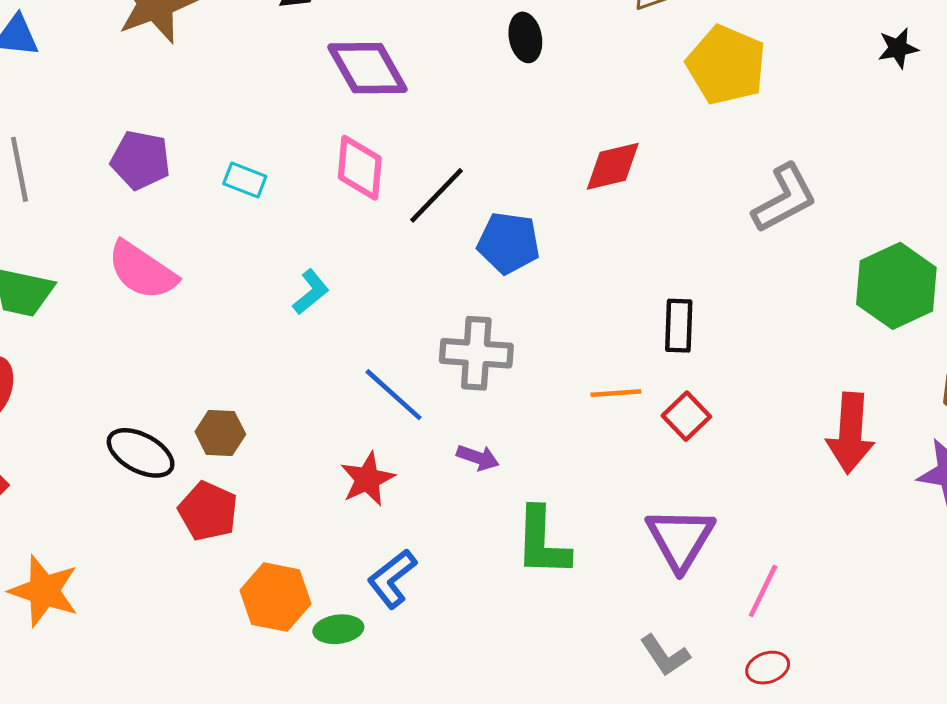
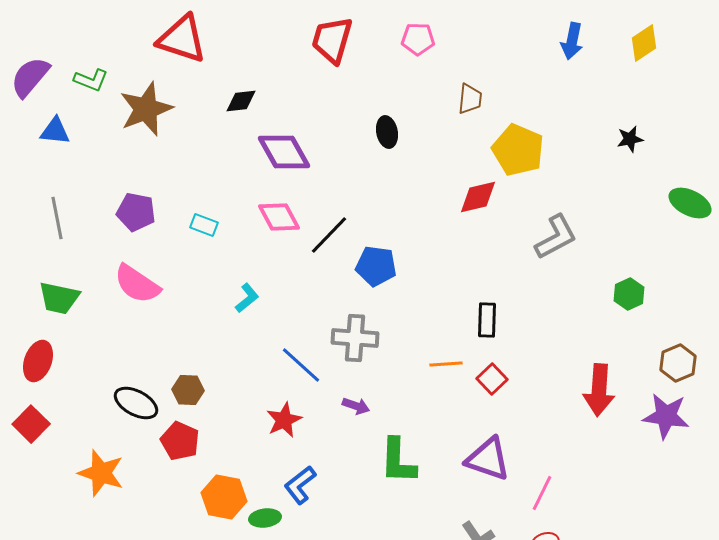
red diamond: (613, 166) -> (478, 197), moved
pink diamond: (360, 168) -> (279, 217), turned -33
green hexagon: (896, 286) -> (629, 294), size x0.6
purple triangle: (680, 539) -> (488, 459), turned -42
orange star: (44, 591) -> (101, 473), moved

